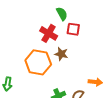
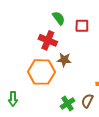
red square: (73, 29) -> (82, 26), moved

